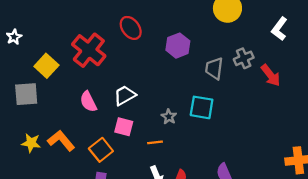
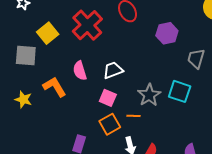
gray star: (169, 117) -> (149, 95), size x1.6
orange L-shape: (61, 141) -> (55, 87), moved
orange square: (101, 150) -> (110, 124), moved

